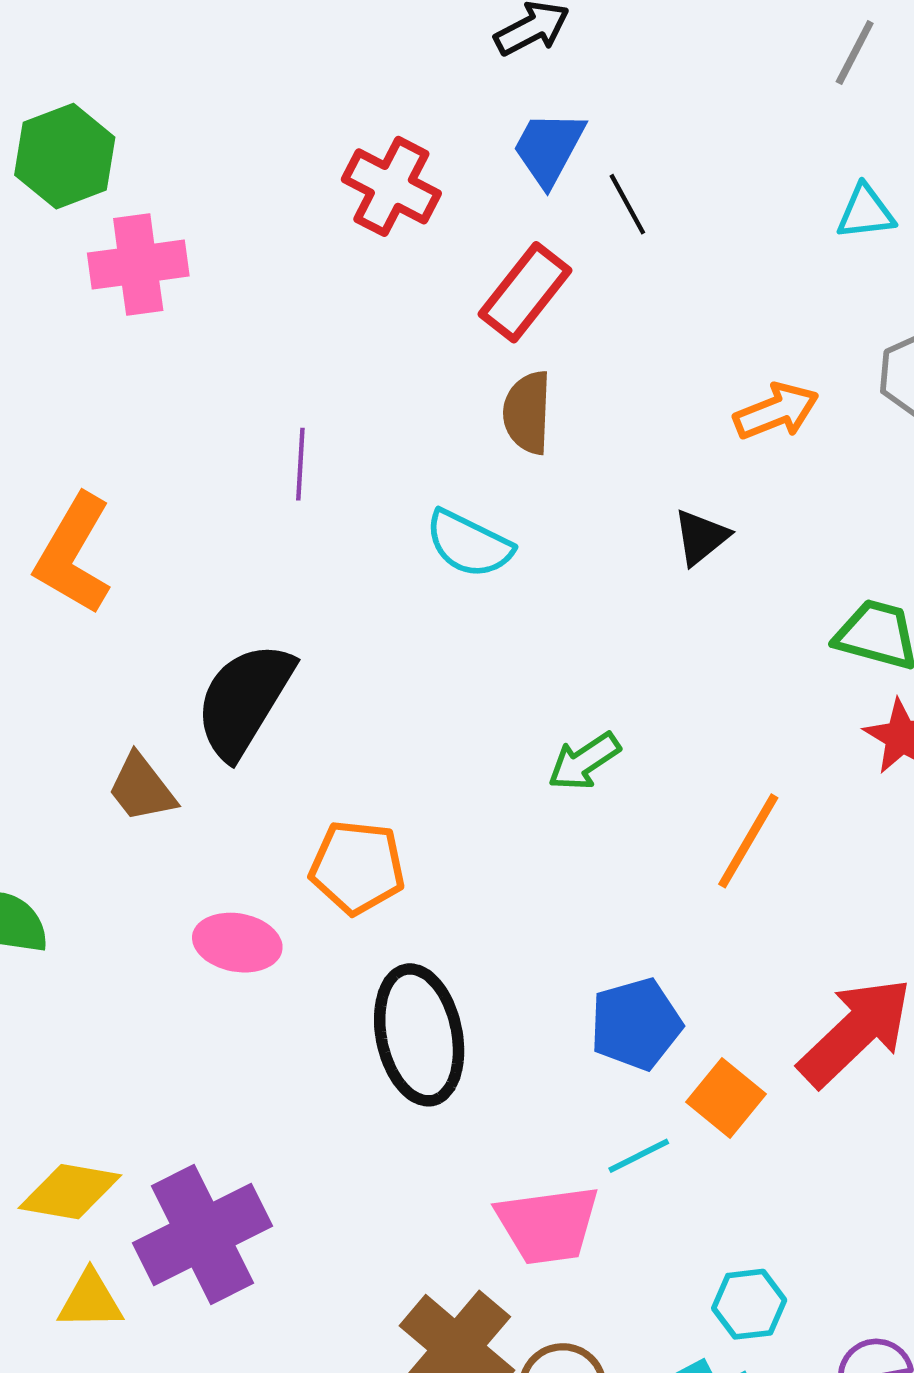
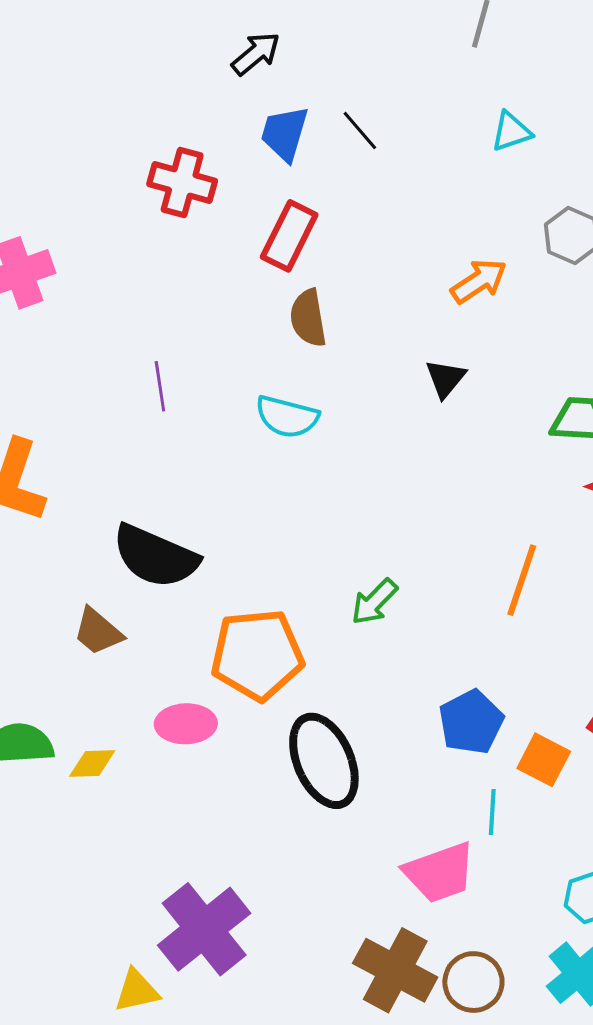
black line: (627, 204) -> (360, 131), moved
black semicircle: (244, 700) -> (155, 556), turned -86
green arrow: (584, 761) -> (374, 602), moved
orange pentagon: (357, 867) -> (257, 655), size x1.4
cyan line: (639, 1156) -> (492, 812), turned -48
yellow diamond: (70, 1192) -> (92, 764), moved, size x0.7

